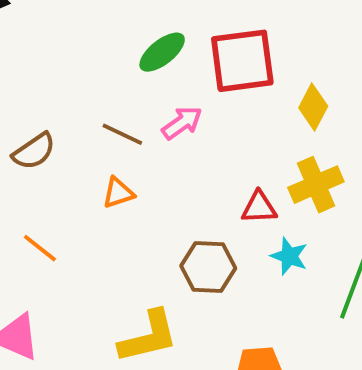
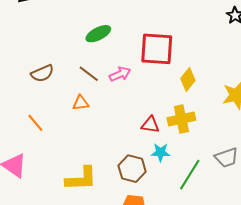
green ellipse: (162, 52) -> (98, 34), moved
cyan star: (289, 256) -> (161, 152), turned -30
brown hexagon: (208, 267) -> (132, 169), moved

